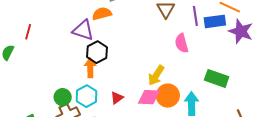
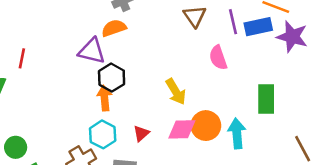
yellow arrow: (156, 75) -> (176, 92), moved, turned -60
green rectangle: (217, 78) -> (266, 99), turned 75
green circle: (63, 97) -> (16, 147), moved

